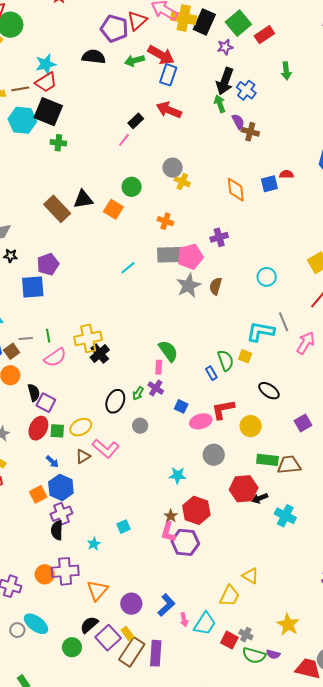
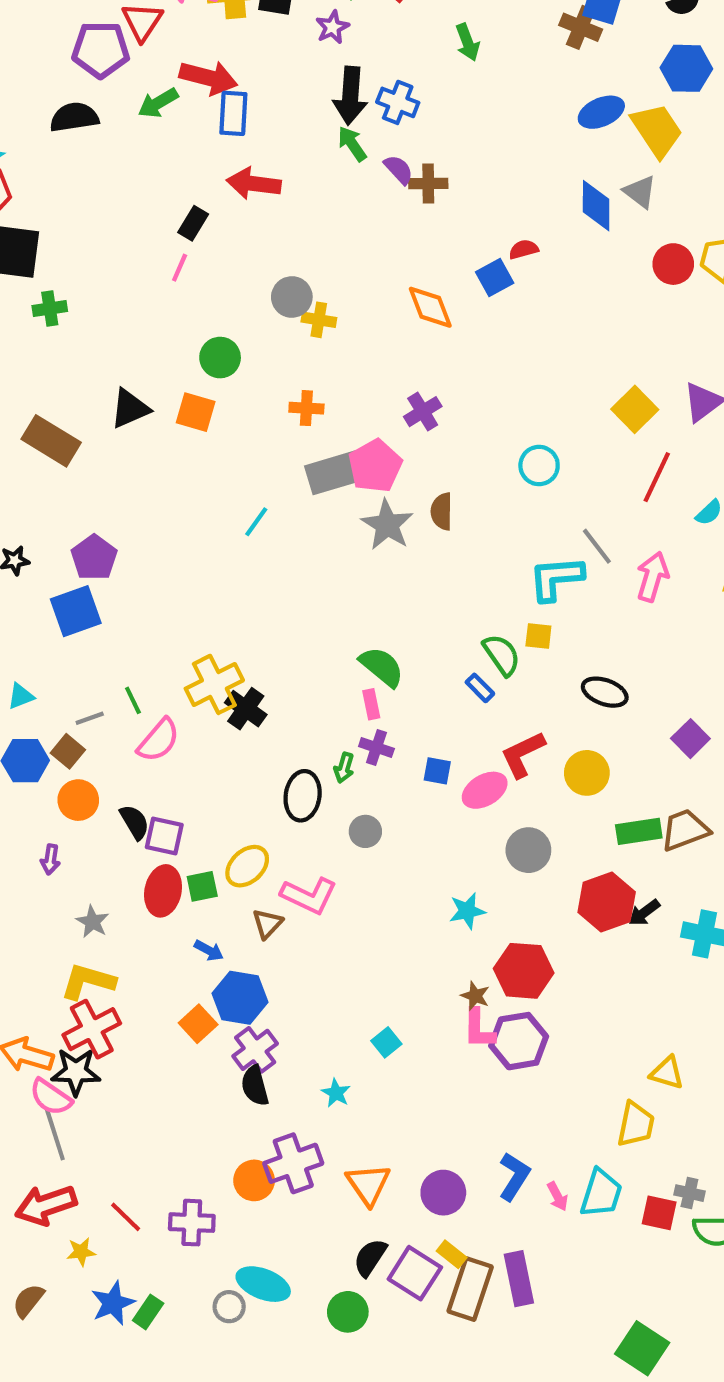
brown rectangle: (57, 209) -> (51, 441), moved

